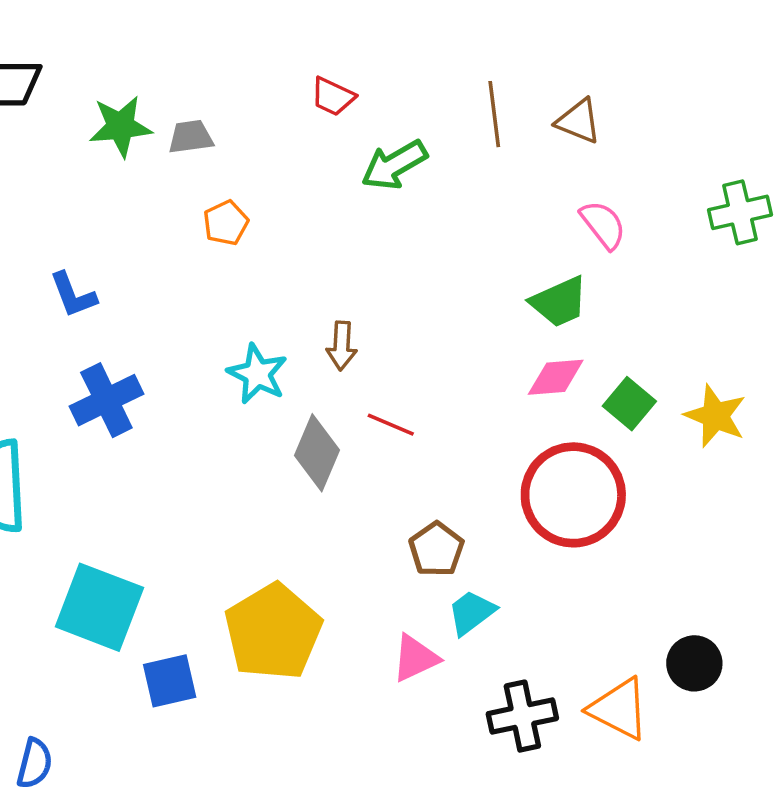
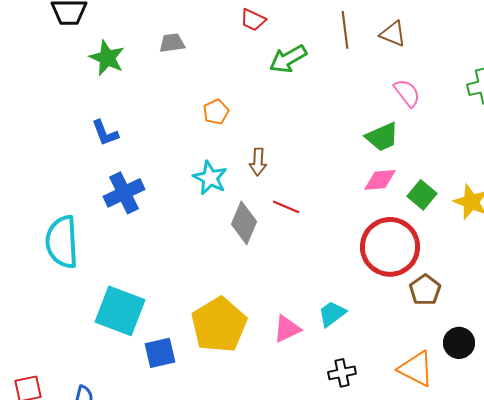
green star: (120, 126) -> (107, 58), moved, turned 30
orange pentagon: (226, 223) -> (216, 112), moved
brown pentagon: (436, 549) -> (425, 290), moved
pink triangle: (415, 658) -> (287, 329), moved
black cross: (522, 716) -> (342, 373), moved, size x0.7

